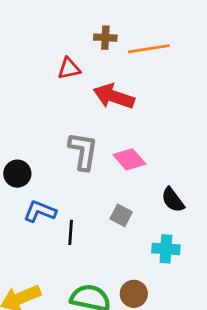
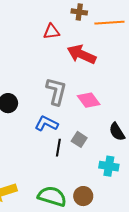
blue L-shape: (40, 211) -> (46, 124), moved
black line: (71, 232) -> (58, 148), moved

